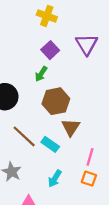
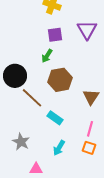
purple square: (50, 50) -> (55, 35), turned 35
brown triangle: (71, 127) -> (91, 97), moved
brown line: (24, 136) -> (32, 98), moved

